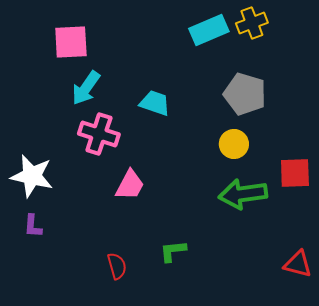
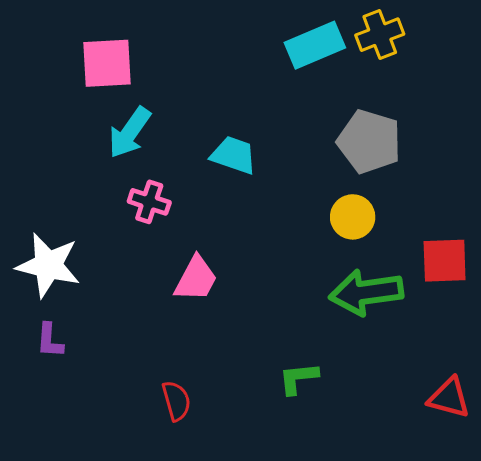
pink cross: (99, 134) -> (149, 202), size x0.7
green L-shape: (173, 251) -> (298, 378), moved

